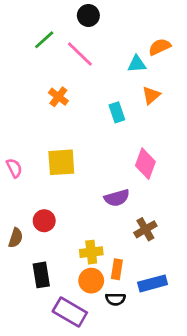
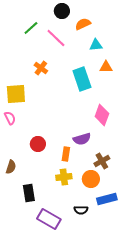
orange semicircle: (160, 47) -> (83, 24), moved
orange triangle: (151, 95) -> (106, 67), turned 40
cyan rectangle: (117, 112) -> (82, 79), size x1.6
yellow square: (61, 162) -> (16, 94), moved
red circle: (44, 221) -> (38, 144), moved
orange rectangle: (117, 269) -> (66, 154), moved
orange circle: (91, 281) -> (91, 179), moved

